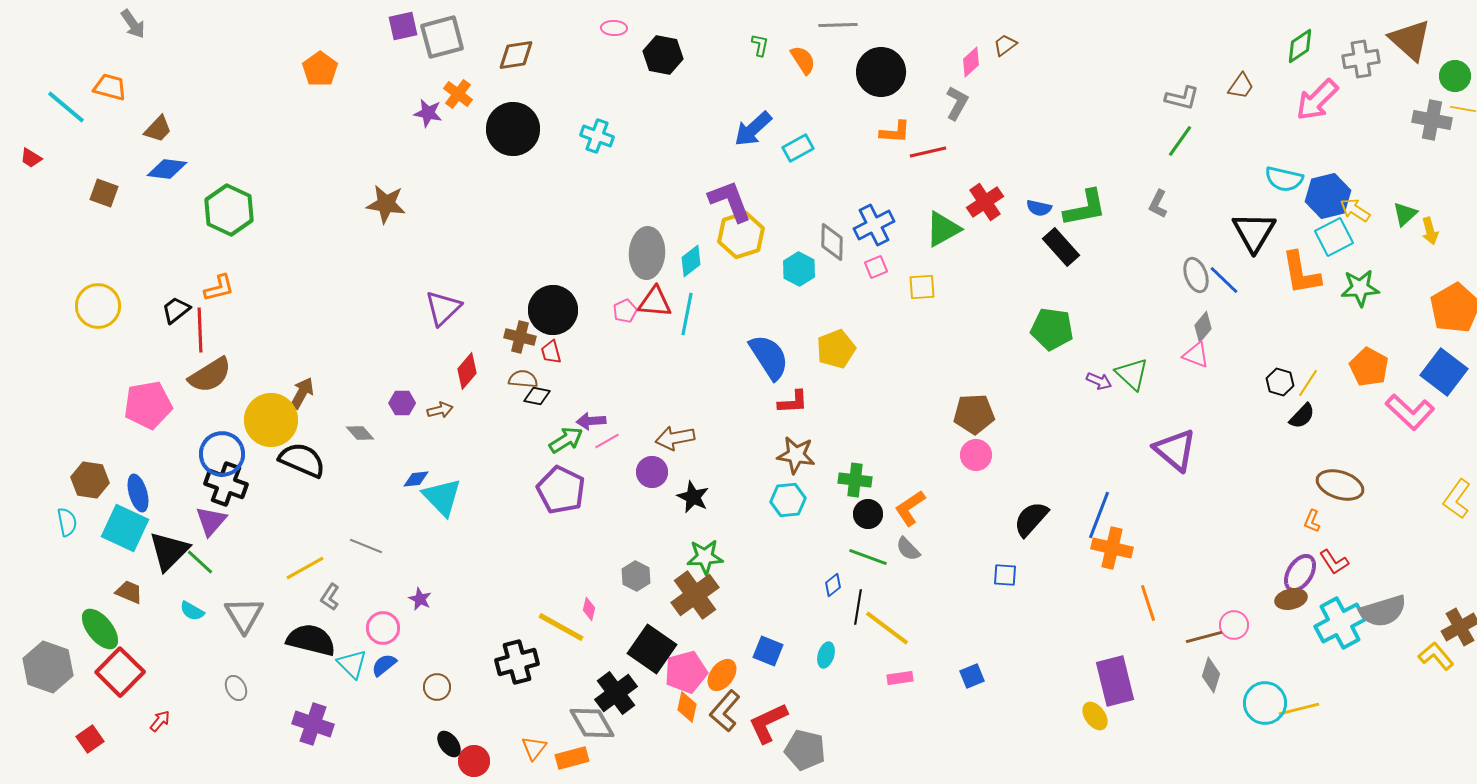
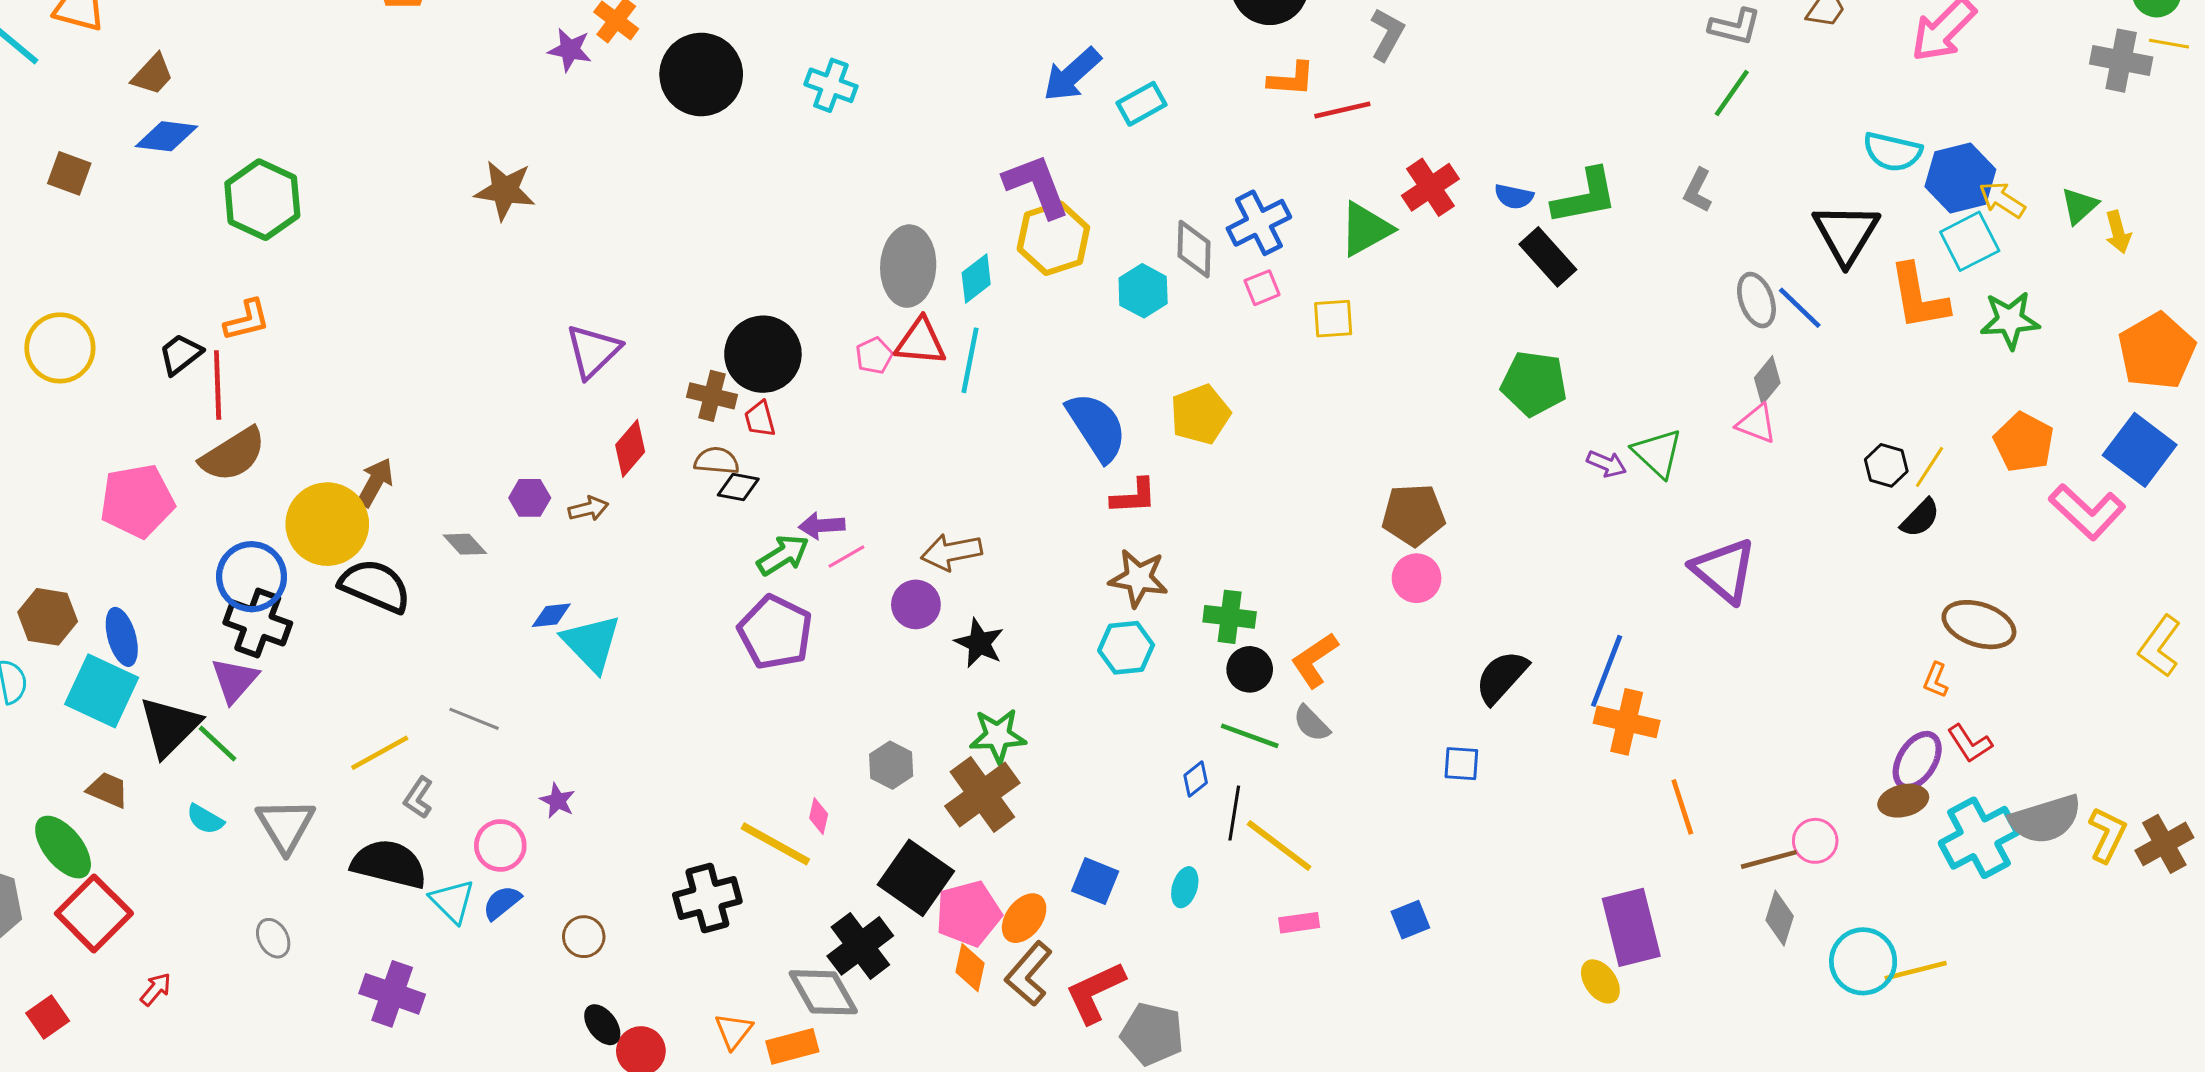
yellow L-shape: (1436, 656) -> (2107, 835), moved, turned 66

